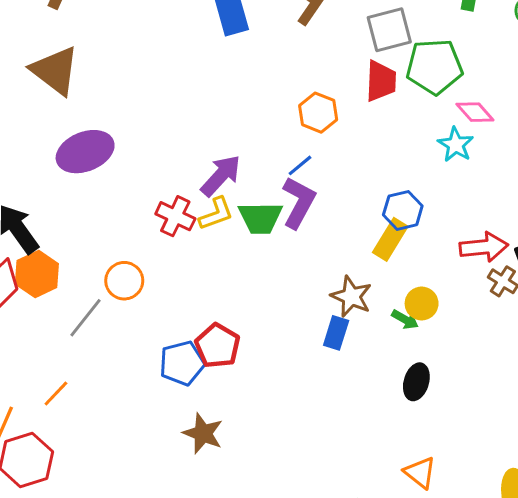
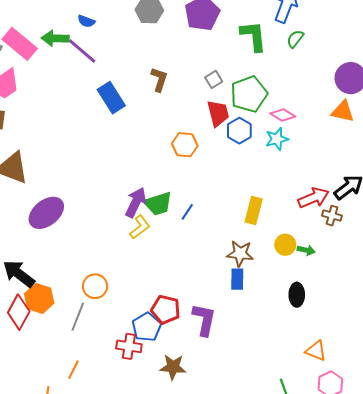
gray square: (389, 30) -> (214, 79), size x0.6
cyan star: (456, 145) -> (277, 139), turned -30
blue line: (300, 165) -> (187, 212), moved
purple L-shape: (299, 202) -> (204, 320), moved
blue hexagon: (403, 210) -> (239, 131), moved
red cross: (175, 216) -> (129, 346), moved
green trapezoid: (260, 218) -> (158, 204), moved
green arrow: (405, 319) -> (306, 250), moved

